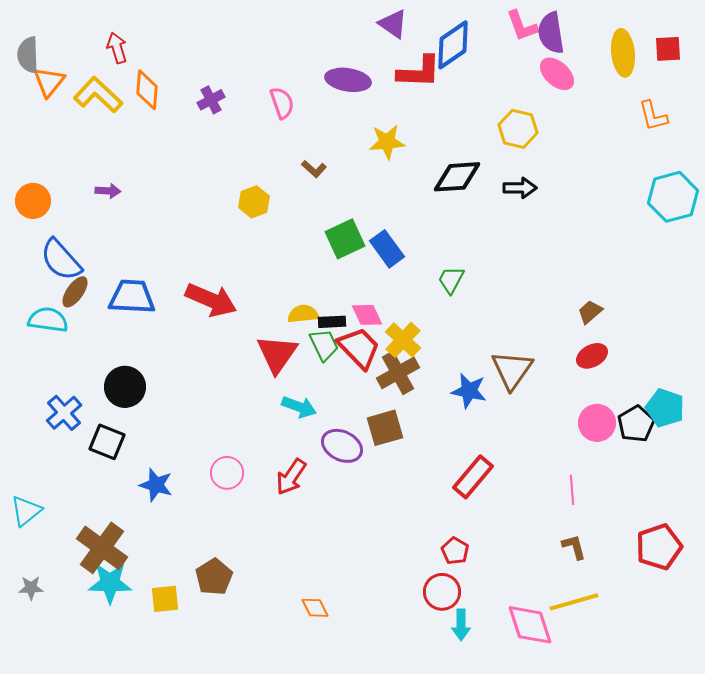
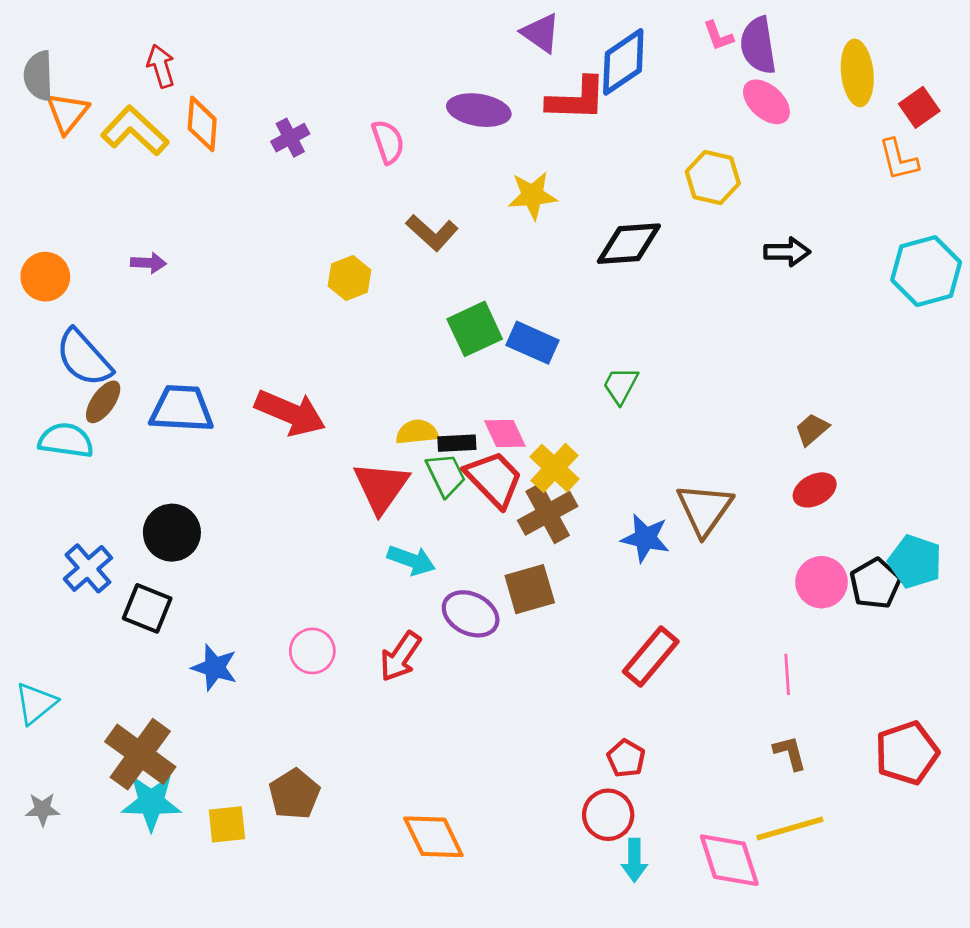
pink L-shape: (522, 26) -> (718, 36), size x0.7
red square: (668, 49) -> (919, 107), moved, turned -32
brown L-shape: (314, 169) -> (432, 233), size x1.5
black arrow: (520, 188) -> (787, 252), moved
blue rectangle: (387, 249) -> (532, 343), turned -30
orange diamond: (315, 608) -> (433, 837), size x1.6

